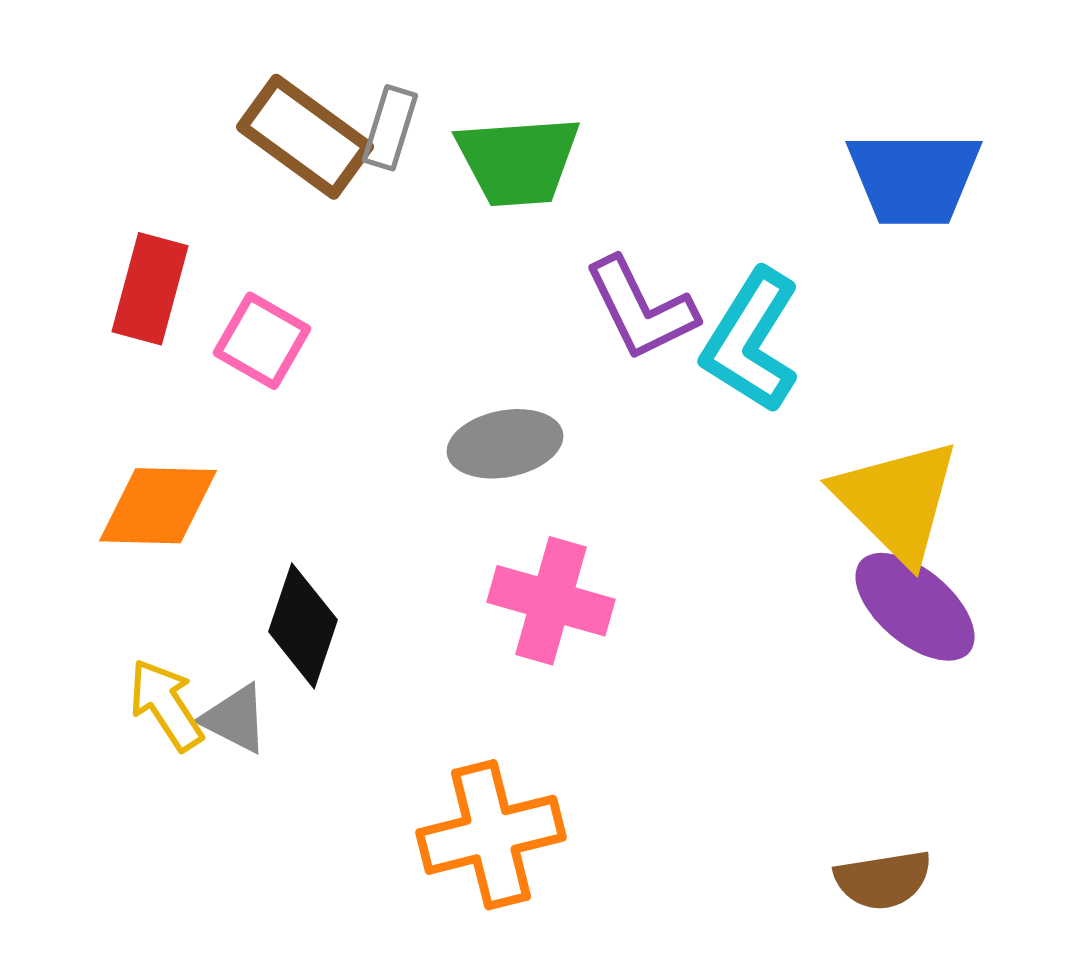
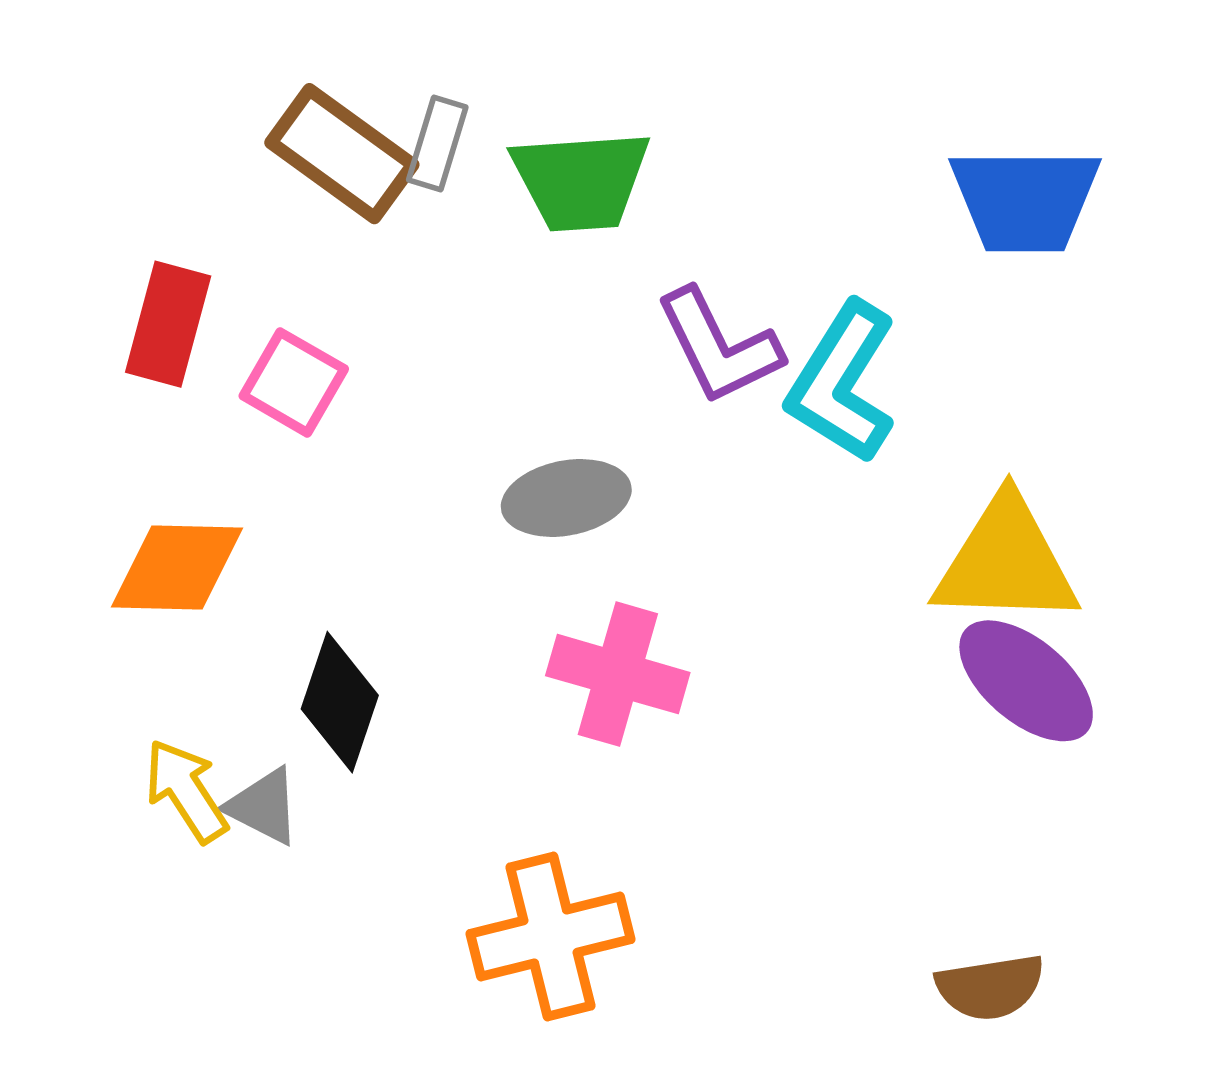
yellow triangle: (897, 501) -> (1006, 562), turned -43

